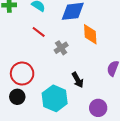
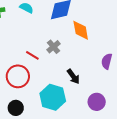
red line: (39, 32) -> (32, 55), moved
black circle: (17, 97) -> (16, 108), moved

